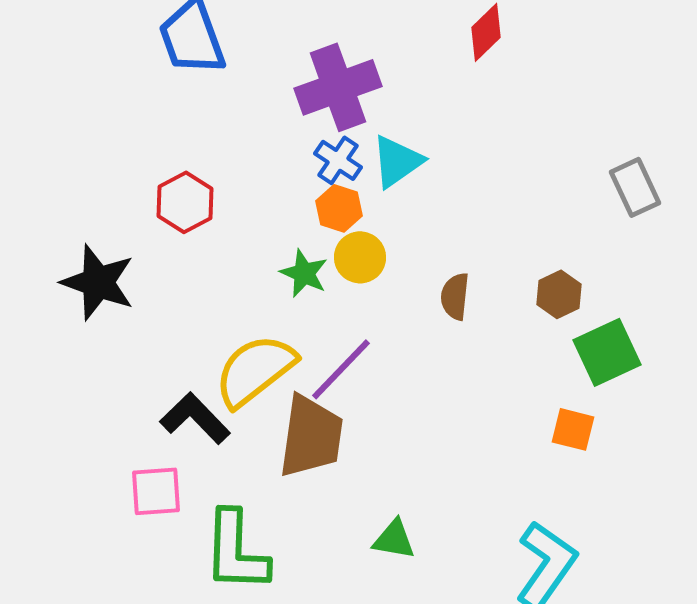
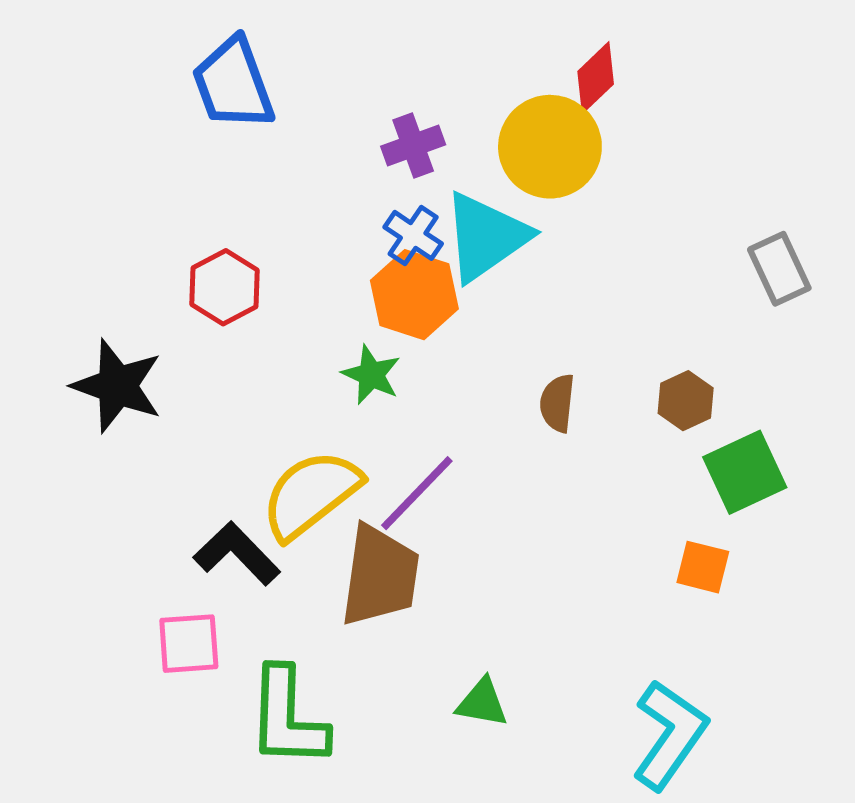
purple cross: (338, 87) -> (413, 145), size x0.6
cyan triangle: (397, 161) -> (486, 237), size x1.4
orange hexagon: (339, 208) -> (414, 295), size x1.5
yellow circle: (360, 257) -> (550, 147), moved, size x1.6

